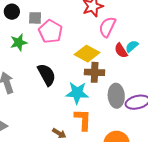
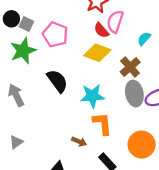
gray square: (35, 18) -> (26, 24), moved, turned 32
green star: (19, 42) -> (23, 51), size x1.4
red semicircle: (121, 51) -> (101, 30), moved
brown cross: (95, 72) -> (130, 67), moved, turned -36

